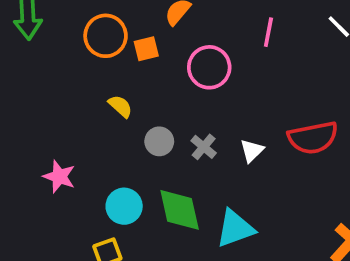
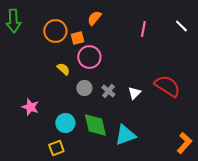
pink circle: (209, 67) -> (89, 57), moved
red semicircle: (313, 138) -> (167, 86), turned -136

